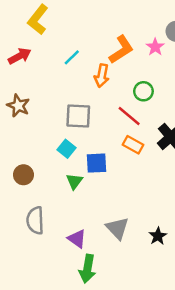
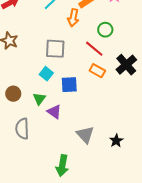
green triangle: (74, 181) -> (39, 99), moved
purple triangle: (77, 239) -> (54, 112), moved

